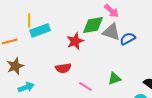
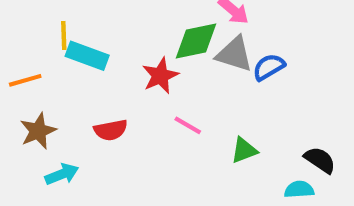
cyan rectangle: (40, 30) -> (87, 56), turned 42
red semicircle: (63, 68) -> (111, 130), moved
pink line: (85, 87) -> (188, 125), moved

